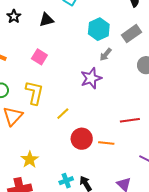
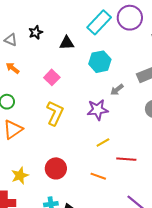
cyan hexagon: (99, 29) -> (100, 62), moved
yellow L-shape: (34, 93) -> (55, 113), moved
yellow line: (63, 114) -> (103, 142), moved
red circle: (82, 139) -> (56, 168), moved

